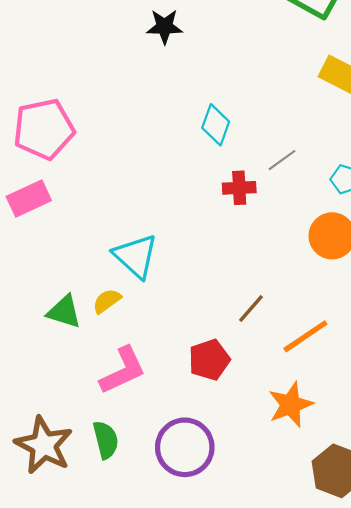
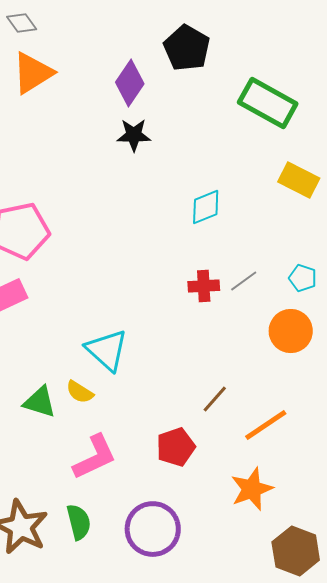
cyan diamond: (216, 125) -> (206, 207), moved, turned 48
gray line: (282, 160) -> (244, 281), moved
yellow semicircle: (107, 301) -> (80, 392), turned -112

